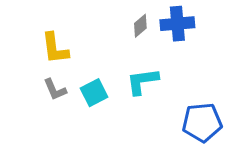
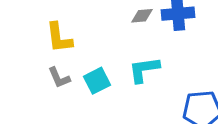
gray diamond: (140, 26) -> (142, 16), turned 35

